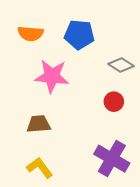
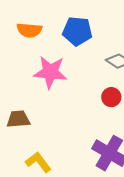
brown trapezoid: (39, 124) -> (18, 119), moved

